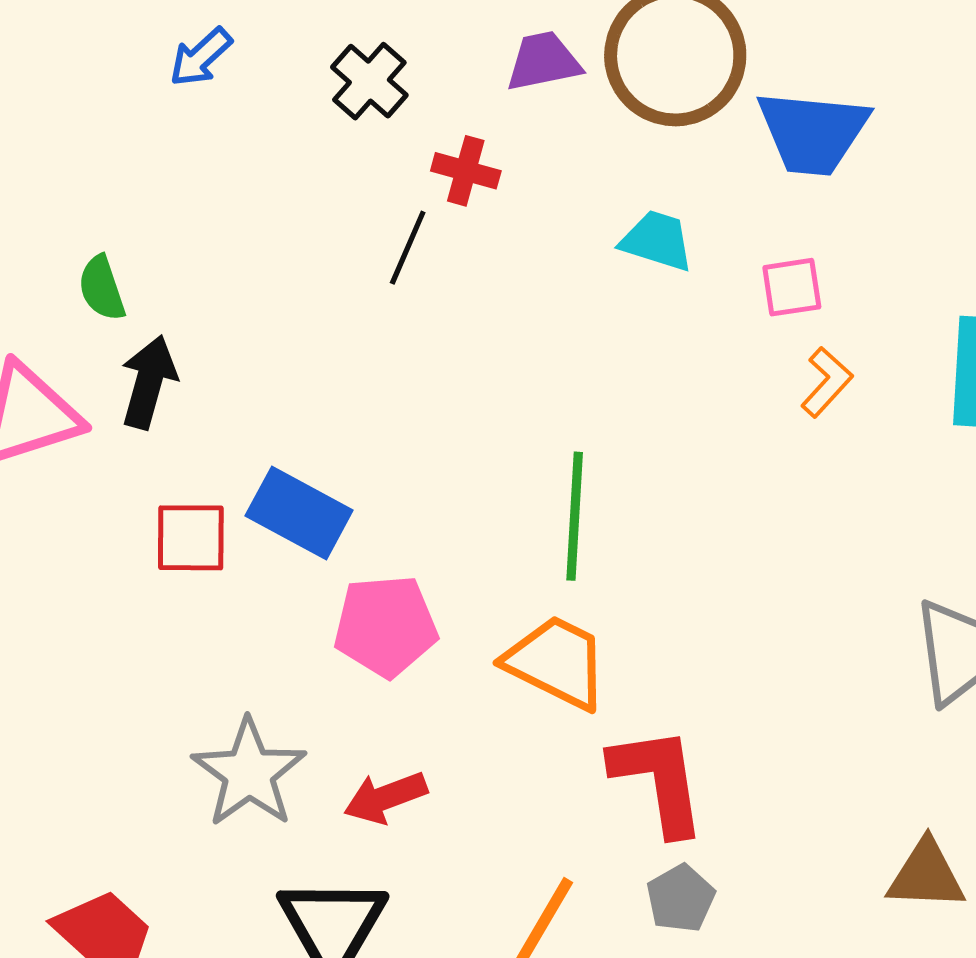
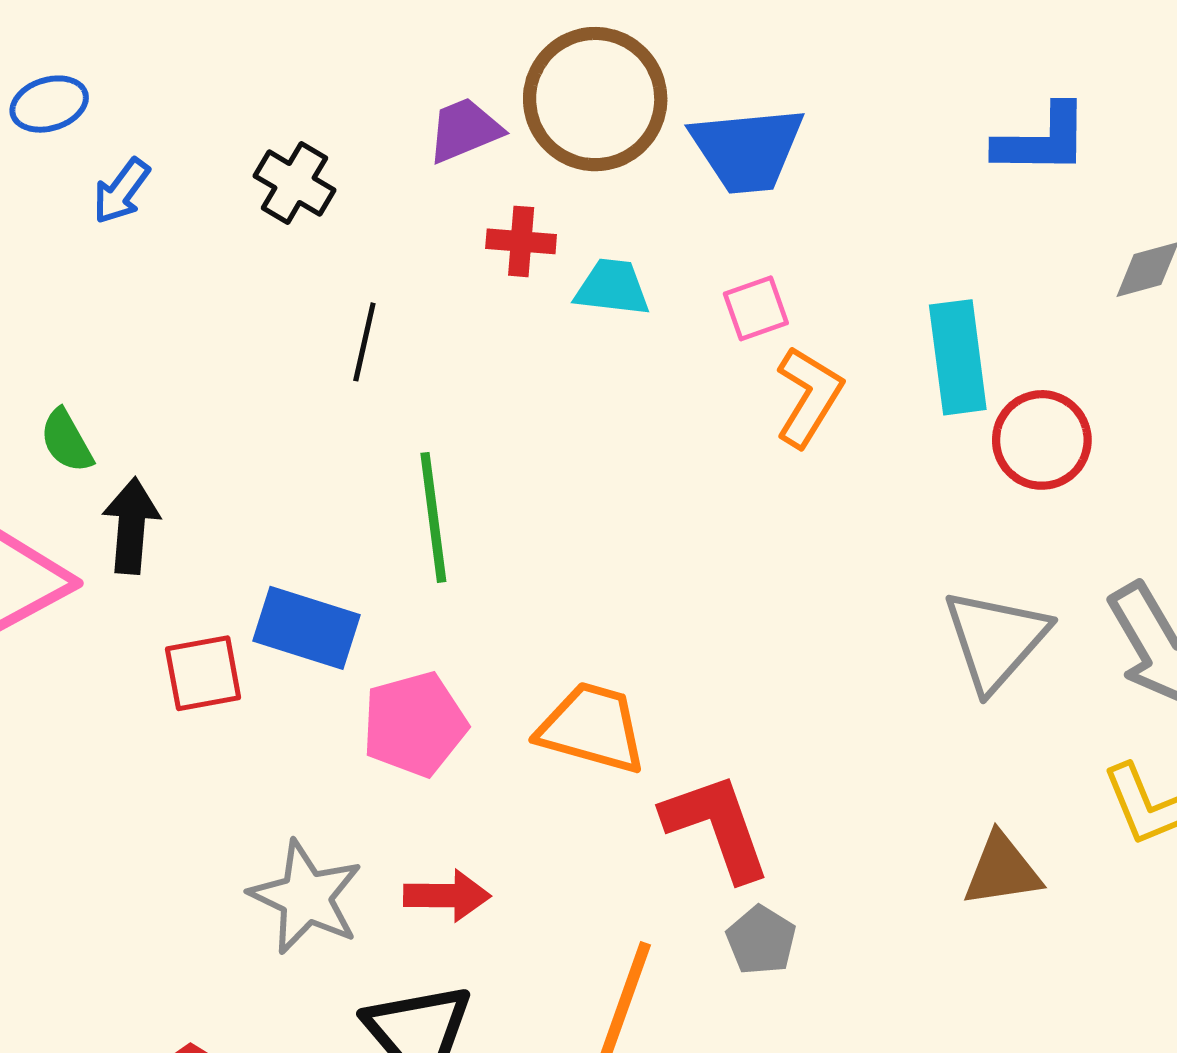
red cross: (466, 171) -> (521, 241), moved
orange L-shape: (827, 382) -> (809, 397), size x1.4
green line: (575, 516) -> (433, 517), moved
red arrow: (385, 797) -> (447, 896), turned -148

